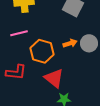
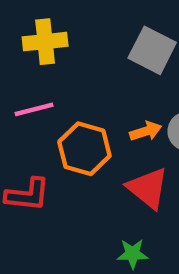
red triangle: (54, 78) -> (148, 188), moved

